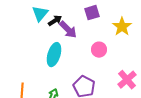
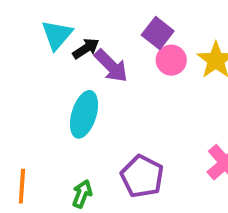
purple square: (92, 13) -> (158, 33), turned -35
pink circle: (99, 50) -> (171, 60), moved

